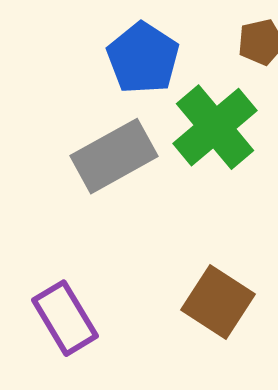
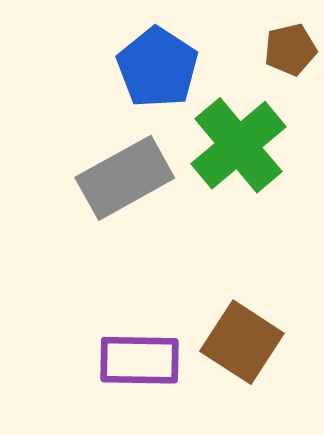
purple rectangle: (65, 318) -> (139, 360), moved, turned -58

